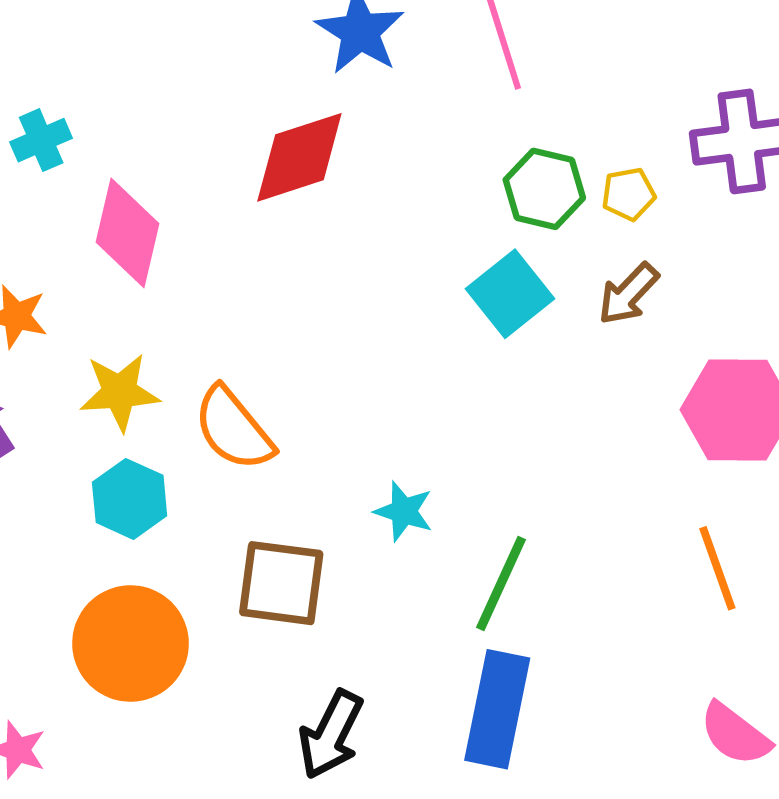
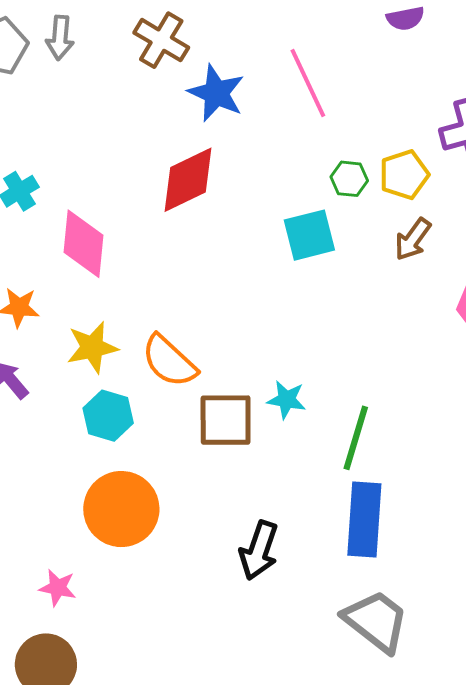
green hexagon: (544, 189) -> (349, 179), size x0.7
yellow pentagon: (628, 194) -> (404, 175), size x1.4
cyan square: (510, 294) -> (309, 235), moved, turned 32
brown square: (281, 583) -> (226, 420), moved

